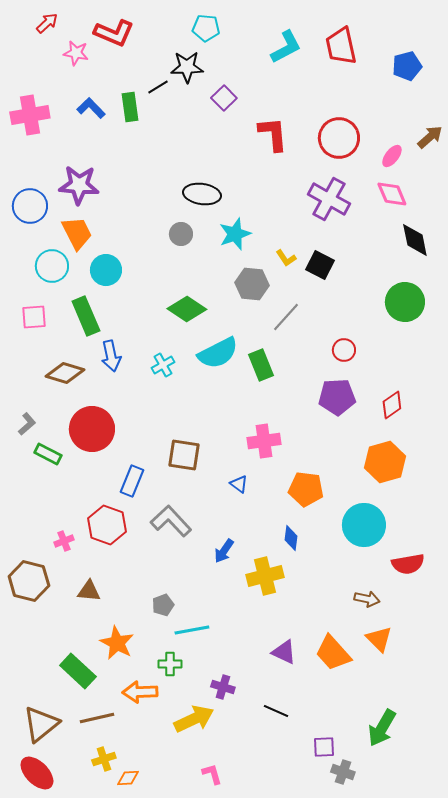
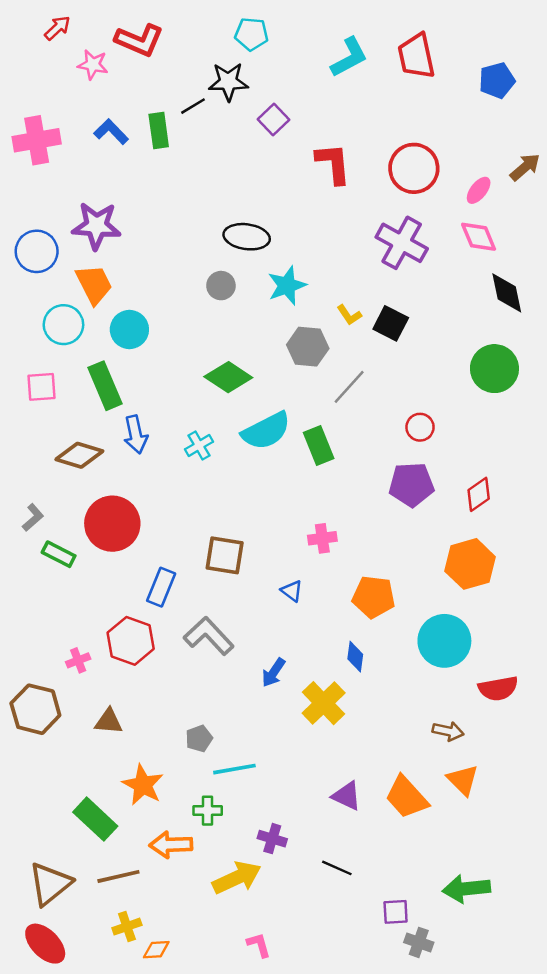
pink cross: (264, 441) -> (322, 538), size x0.7
yellow cross: (265, 576) -> (324, 703), turned -30
green arrow: (382, 728) -> (466, 889), turned 54

